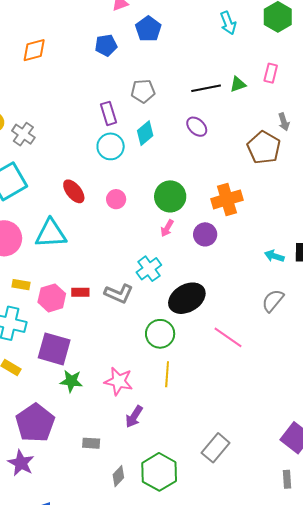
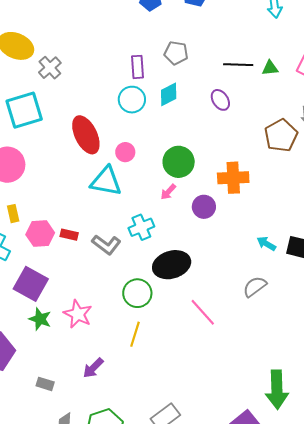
red ellipse: (74, 191) -> (86, 135), size x1.5
cyan triangle: (51, 234) -> (106, 181), moved
yellow rectangle: (21, 285) -> (13, 214), turned 54
pink star: (119, 381) -> (78, 314), moved

